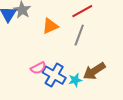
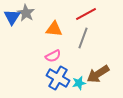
orange triangle: (50, 26) -> (54, 29), turned 30
pink semicircle: (38, 68) -> (53, 56), moved

